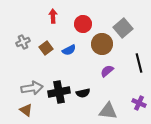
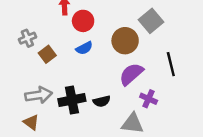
red circle: (83, 24) -> (83, 21), moved
brown square: (46, 48) -> (47, 54), moved
purple semicircle: (107, 71) -> (131, 74), size x1.5
purple cross: (139, 103) -> (149, 99), moved

